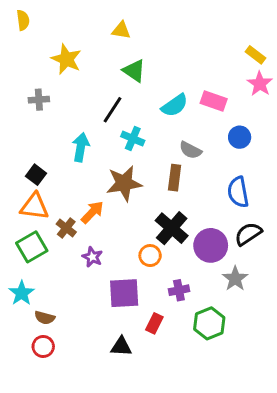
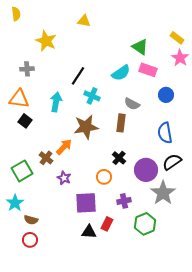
green triangle: (134, 71) -> (140, 47), moved
orange triangle: (35, 206) -> (19, 99), moved
black cross: (172, 228) -> (119, 158), size x0.6
gray star: (235, 279) -> (163, 193), size x1.4
black triangle: (121, 346) -> (89, 232), moved

